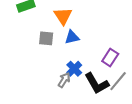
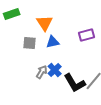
purple rectangle: (110, 57) -> (87, 35), moved, turned 42
gray arrow: (64, 80) -> (42, 72), moved

